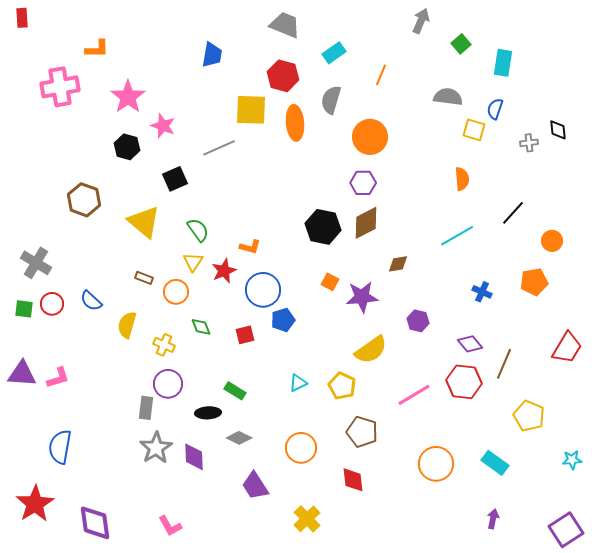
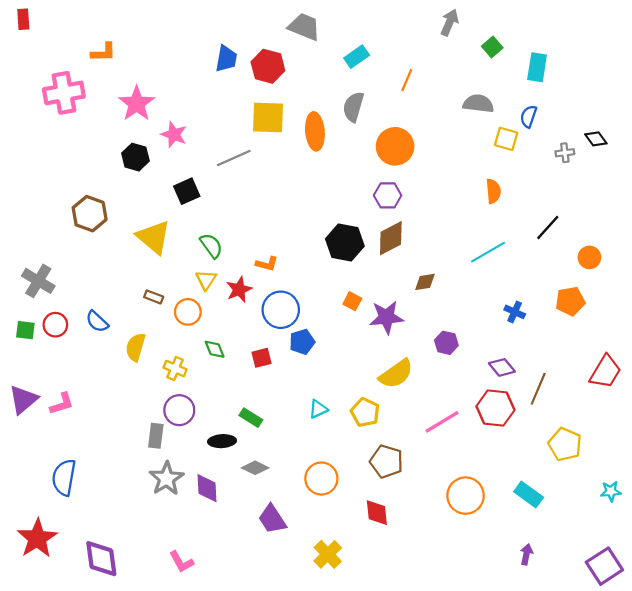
red hexagon: (283, 76) -> (268, 66), moved
black diamond: (558, 130) -> (596, 139), turned -30
purple triangle: (22, 374) -> (23, 399), turned -44

